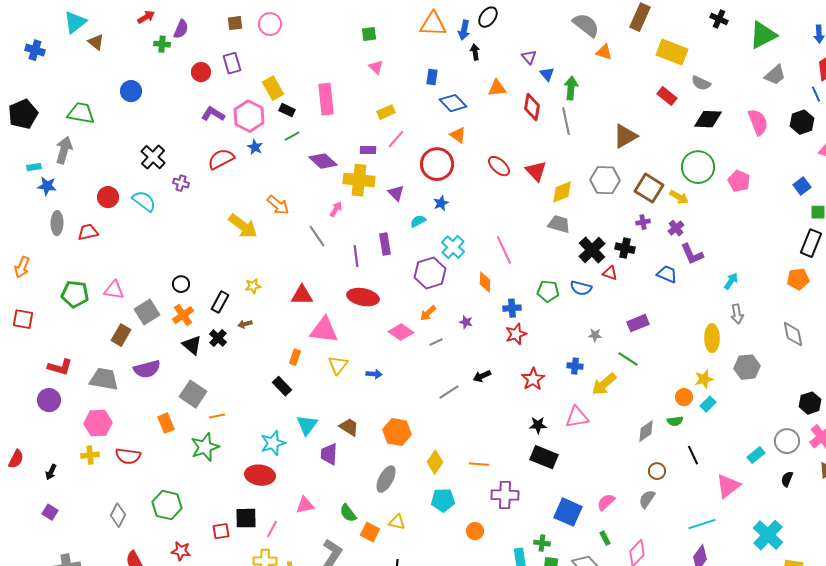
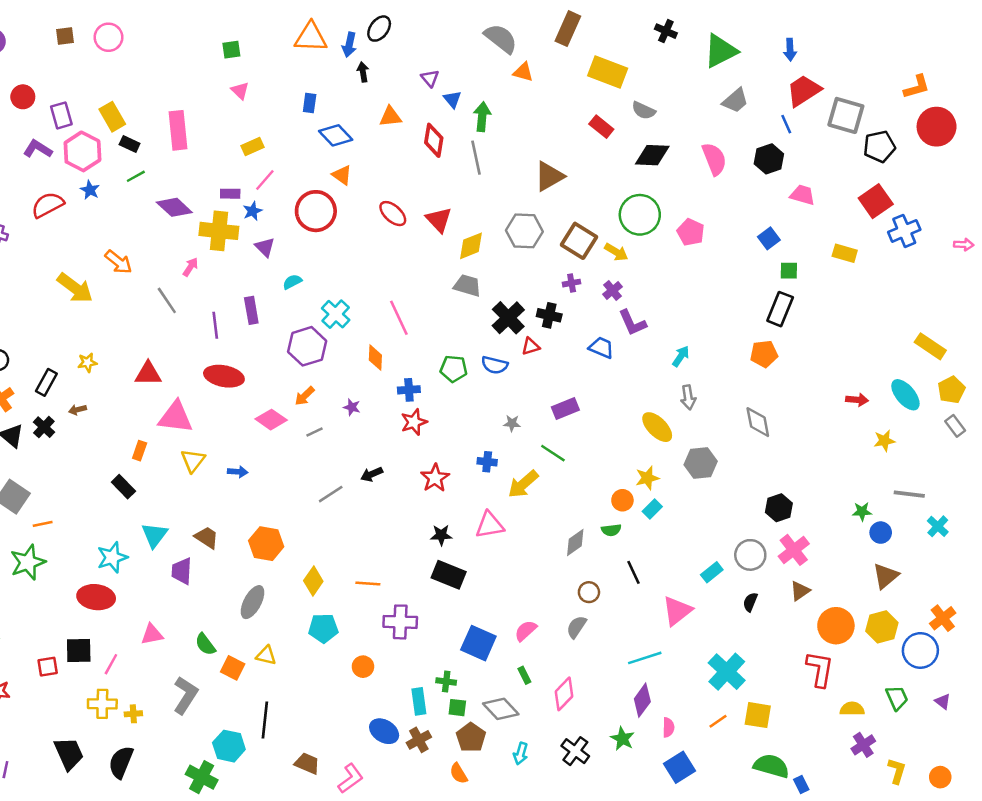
purple rectangle: (232, 63) -> (61, 115), moved
blue star: (441, 203) -> (253, 211), moved
red triangle: (610, 273) -> (531, 346), turned -35
yellow ellipse: (712, 338) -> (657, 427), turned -44

